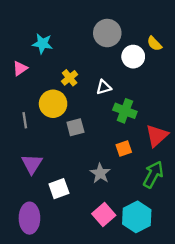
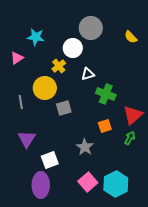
white circle: (133, 57) -> (73, 48), moved
green arrow: (153, 174) -> (130, 138), moved, size x0.6
purple ellipse: (29, 218) -> (41, 185), moved

